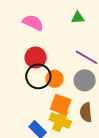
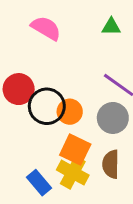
red circle: (36, 58) -> (19, 89), moved

